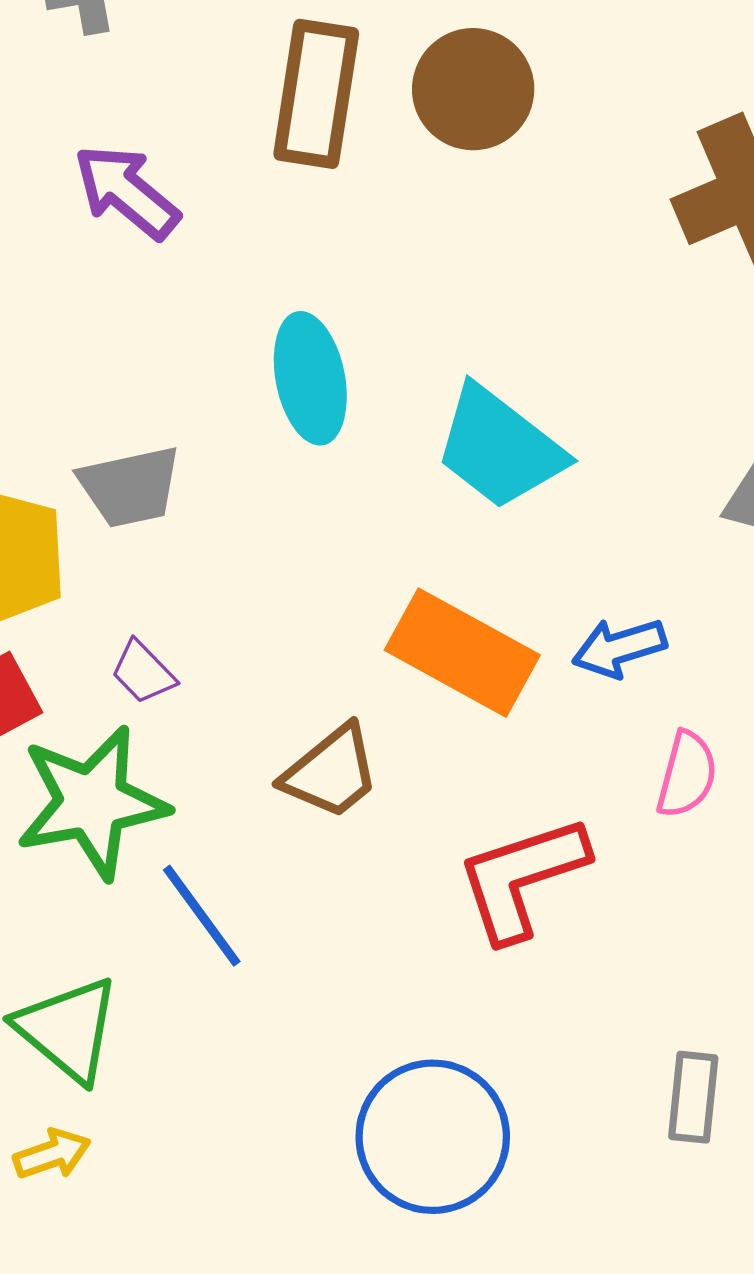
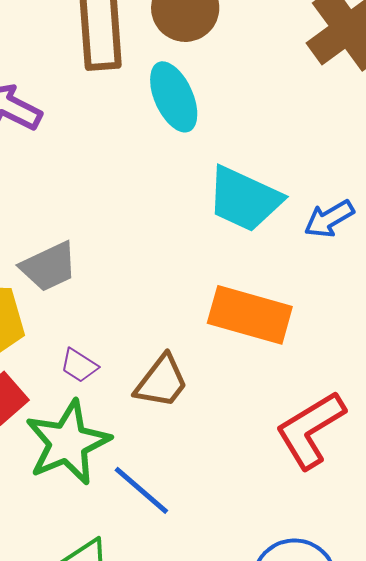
cyan ellipse: (310, 378) -> (174, 97), moved
blue arrow: (619, 648) -> (329, 219), moved
brown trapezoid: (331, 772) -> (161, 382), moved

